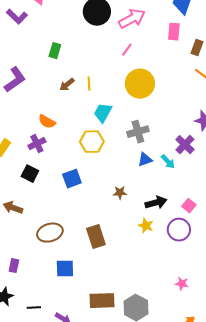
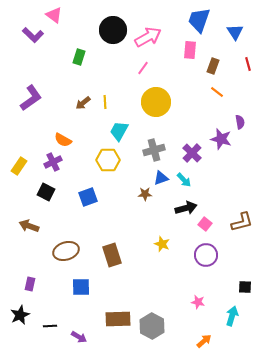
green rectangle: (55, 51) -> (79, 57), moved
purple cross: (185, 145) -> (192, 153), moved
brown star: (120, 193) -> (145, 194), moved
black arrow: (156, 203) -> (186, 208), moved
purple circle: (179, 230) -> (206, 255), moved

